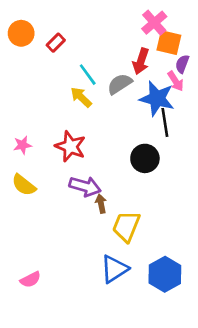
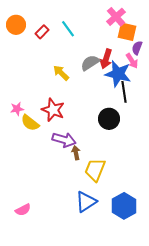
red arrow: (141, 61) -> (106, 59), moved
cyan line: (88, 75) -> (68, 29), moved
yellow semicircle: (24, 185) -> (30, 123), moved

